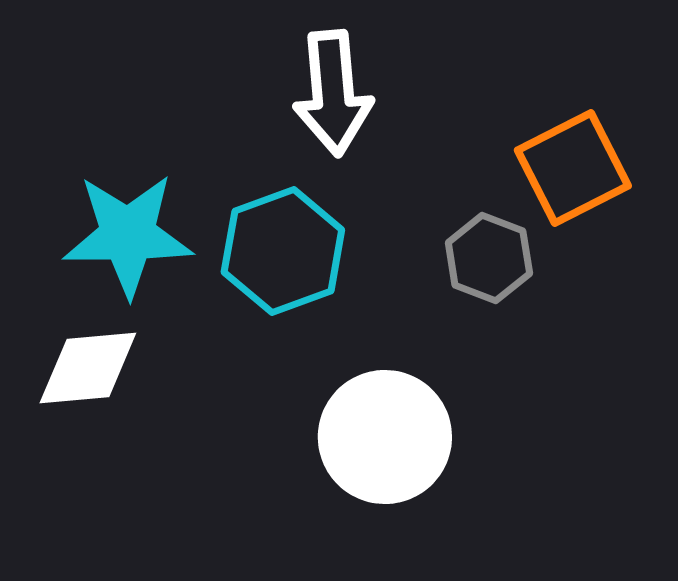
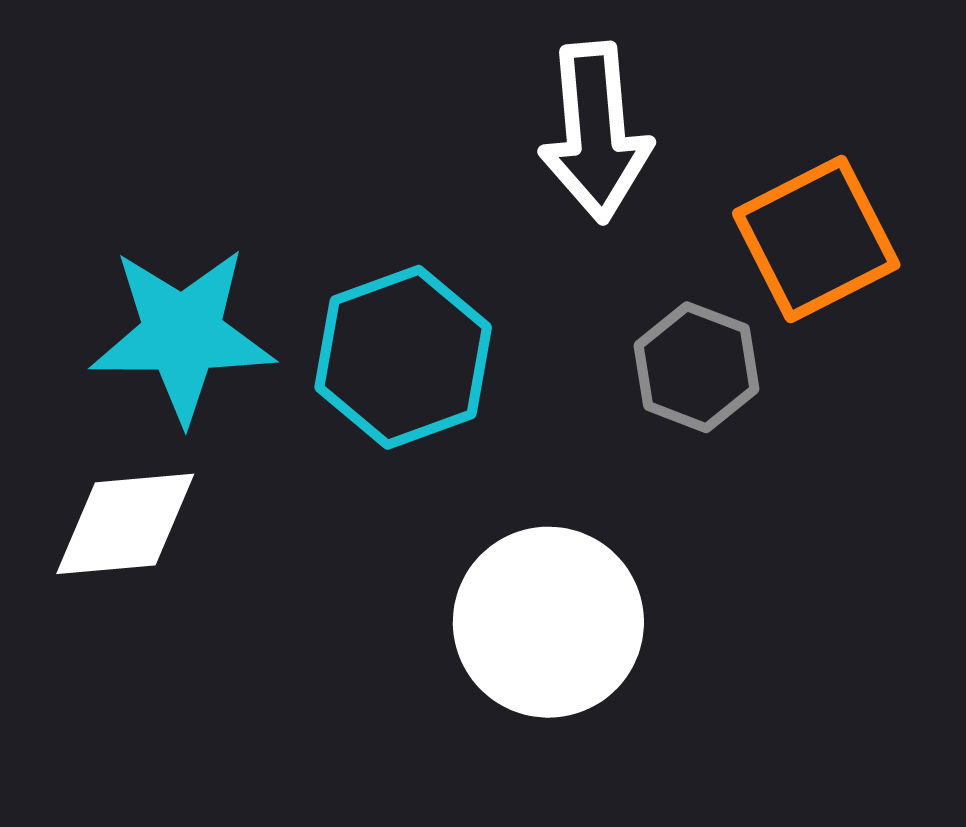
white arrow: (333, 93) -> (595, 132), moved

